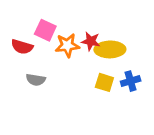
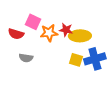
blue cross: (131, 81) -> (95, 59), size x1.5

